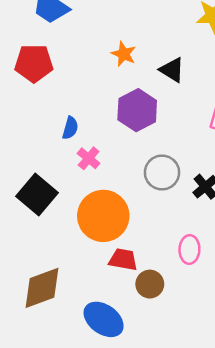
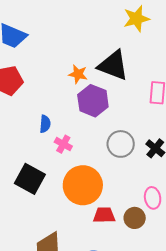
orange star: (124, 54) -> (78, 74), moved
black triangle: (172, 70) -> (113, 65), size x1.6
brown circle: (150, 284) -> (135, 218), moved

